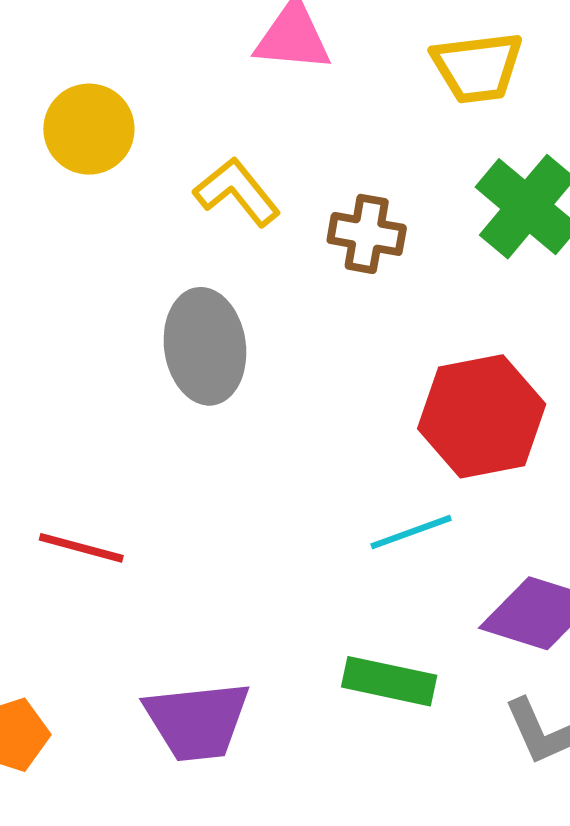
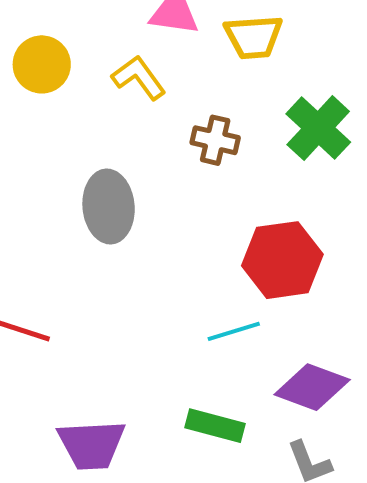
yellow trapezoid: (477, 67) -> (254, 37), moved
yellow L-shape: (237, 192) -> (139, 78), moved

